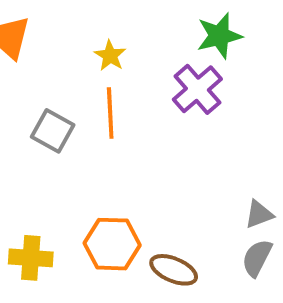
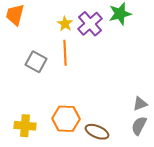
purple cross: (197, 89) -> (90, 24), moved

